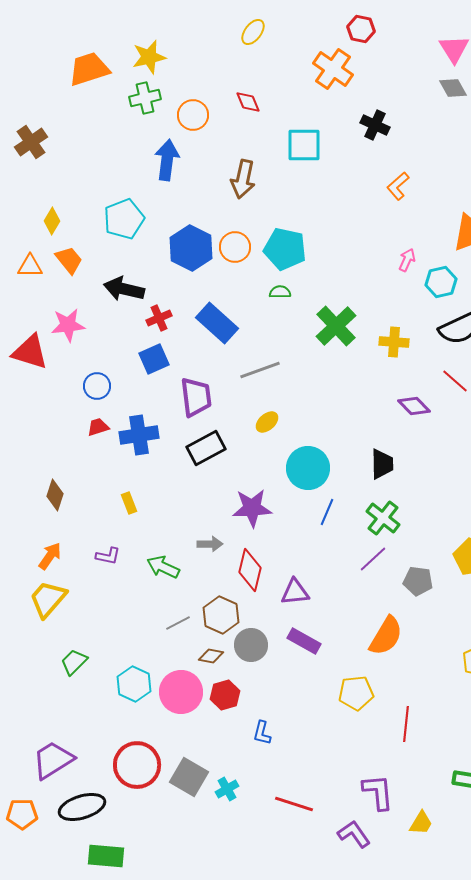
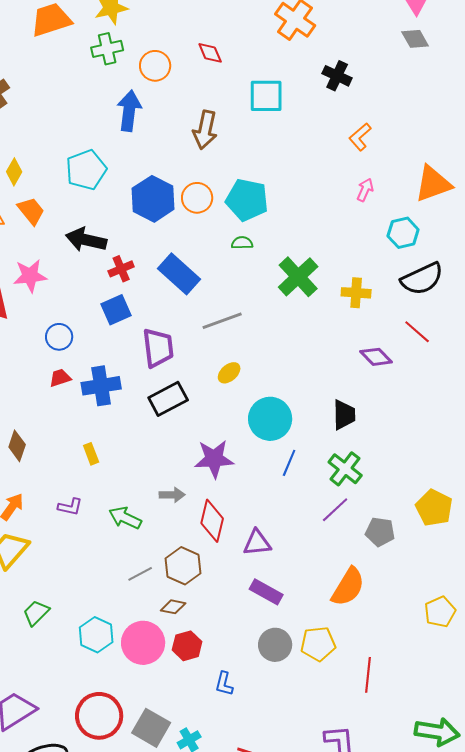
pink arrow: (407, 260) -> (365, 190), moved
gray circle: (251, 645) -> (275, 645), moved

